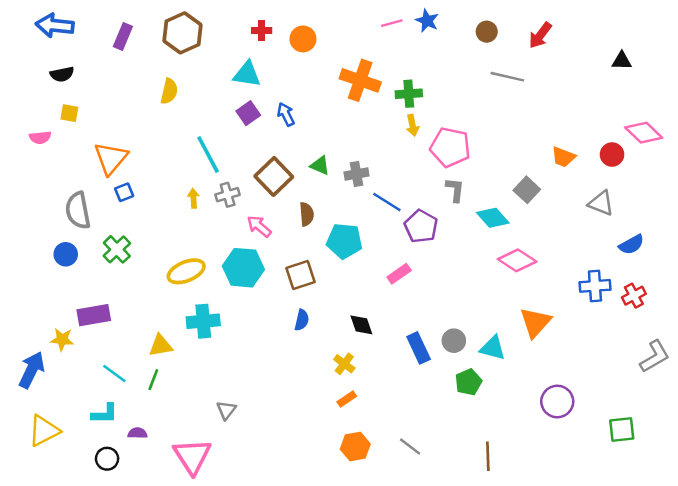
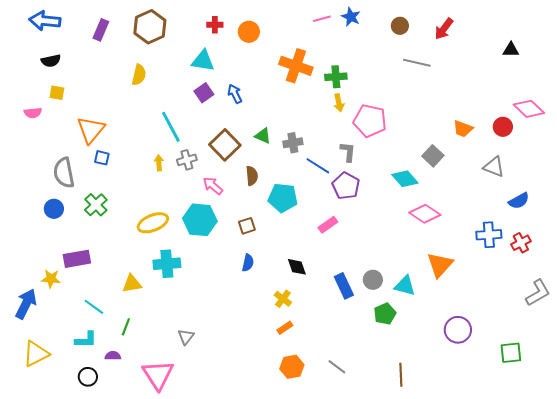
gray L-shape: (455, 190) -> (348, 152), moved
blue square: (124, 192) -> (102, 158), turned 35
brown square: (301, 275) -> (247, 226), size x0.7
green line: (153, 380) -> (126, 327), moved

